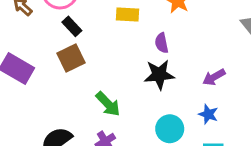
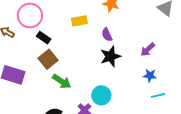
green arrow: (108, 104) -> (62, 81), moved
cyan circle: (170, 129) -> (101, 95), moved

